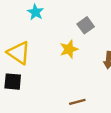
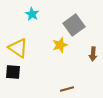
gray square: (86, 25) -> (74, 25), size x1.5

